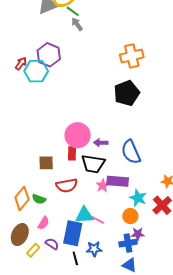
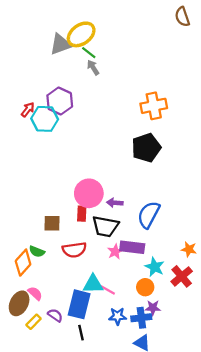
blue semicircle: (131, 152) -> (149, 215), turned 50
green semicircle: (39, 199) -> (37, 251), moved
pink semicircle: (44, 223) -> (35, 293), moved, turned -80
blue star: (94, 249) -> (118, 316), moved

